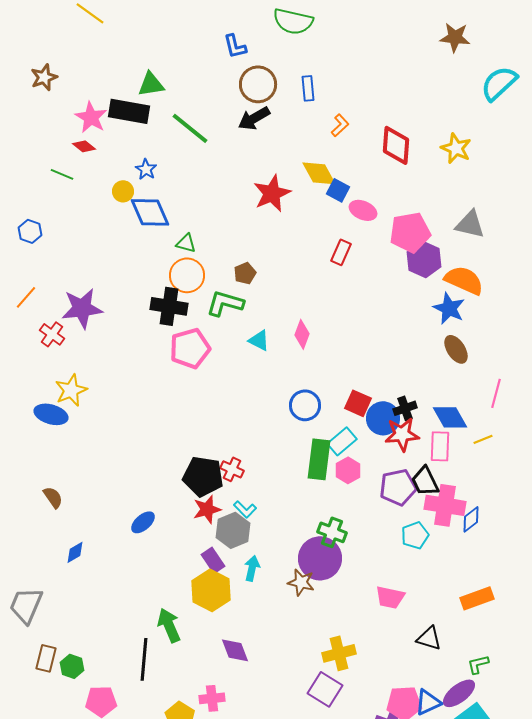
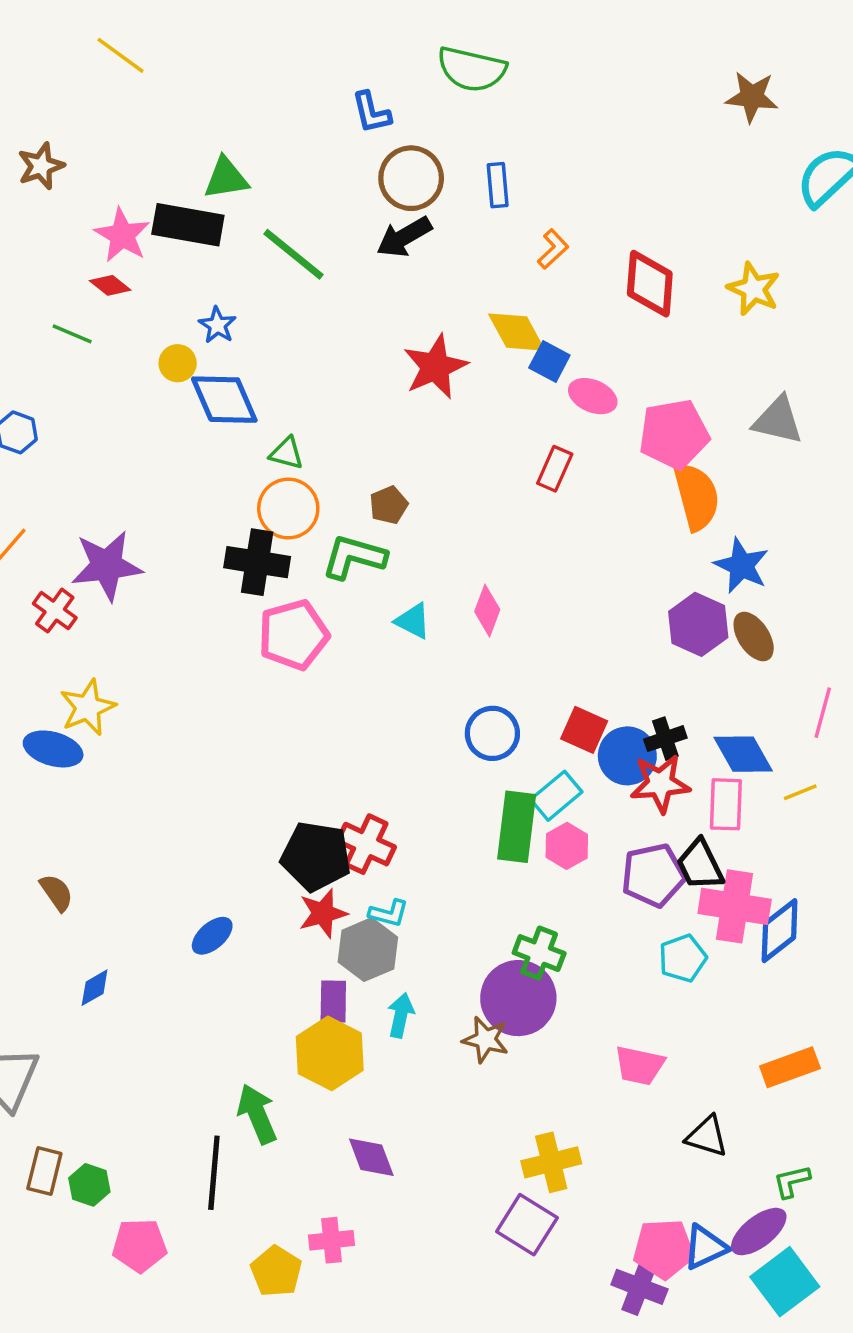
purple hexagon: (424, 259) -> (698, 624), moved
orange semicircle: (464, 280) -> (697, 496), moved, turned 51
red cross: (232, 469) -> (366, 844), size x1.4
cyan L-shape: (245, 509) -> (389, 913), turned -30
blue diamond: (471, 519) -> (780, 931), size x1.4
purple rectangle: (213, 560) -> (333, 1001), turned 35

